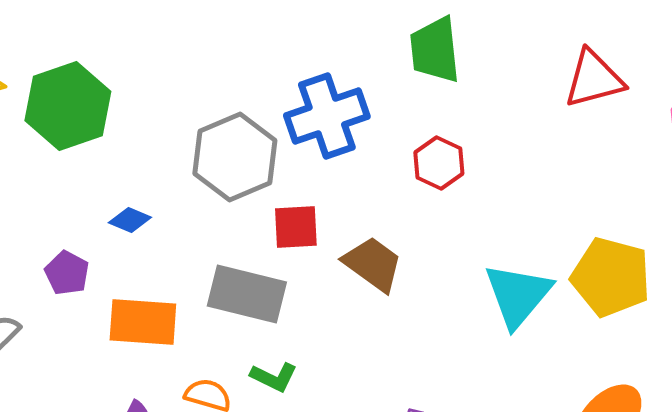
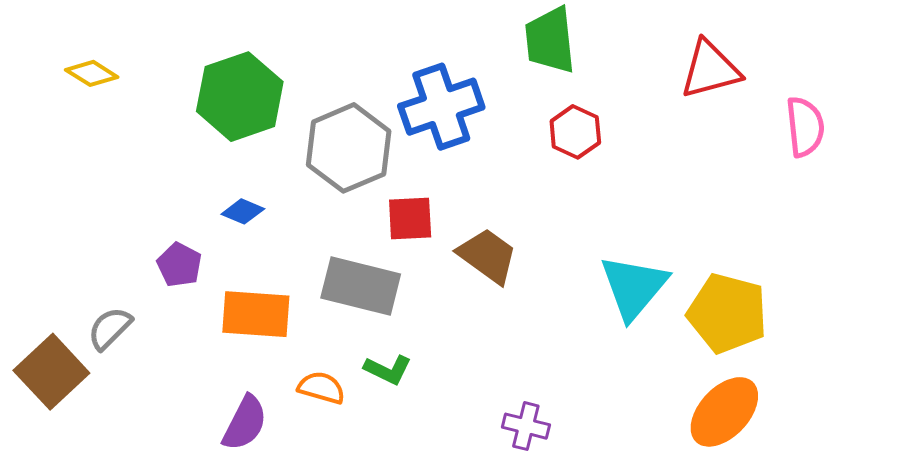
green hexagon: (68, 106) -> (240, 97), moved
red hexagon: (439, 163) -> (575, 132), moved
yellow pentagon: (611, 277) -> (727, 313), moved

